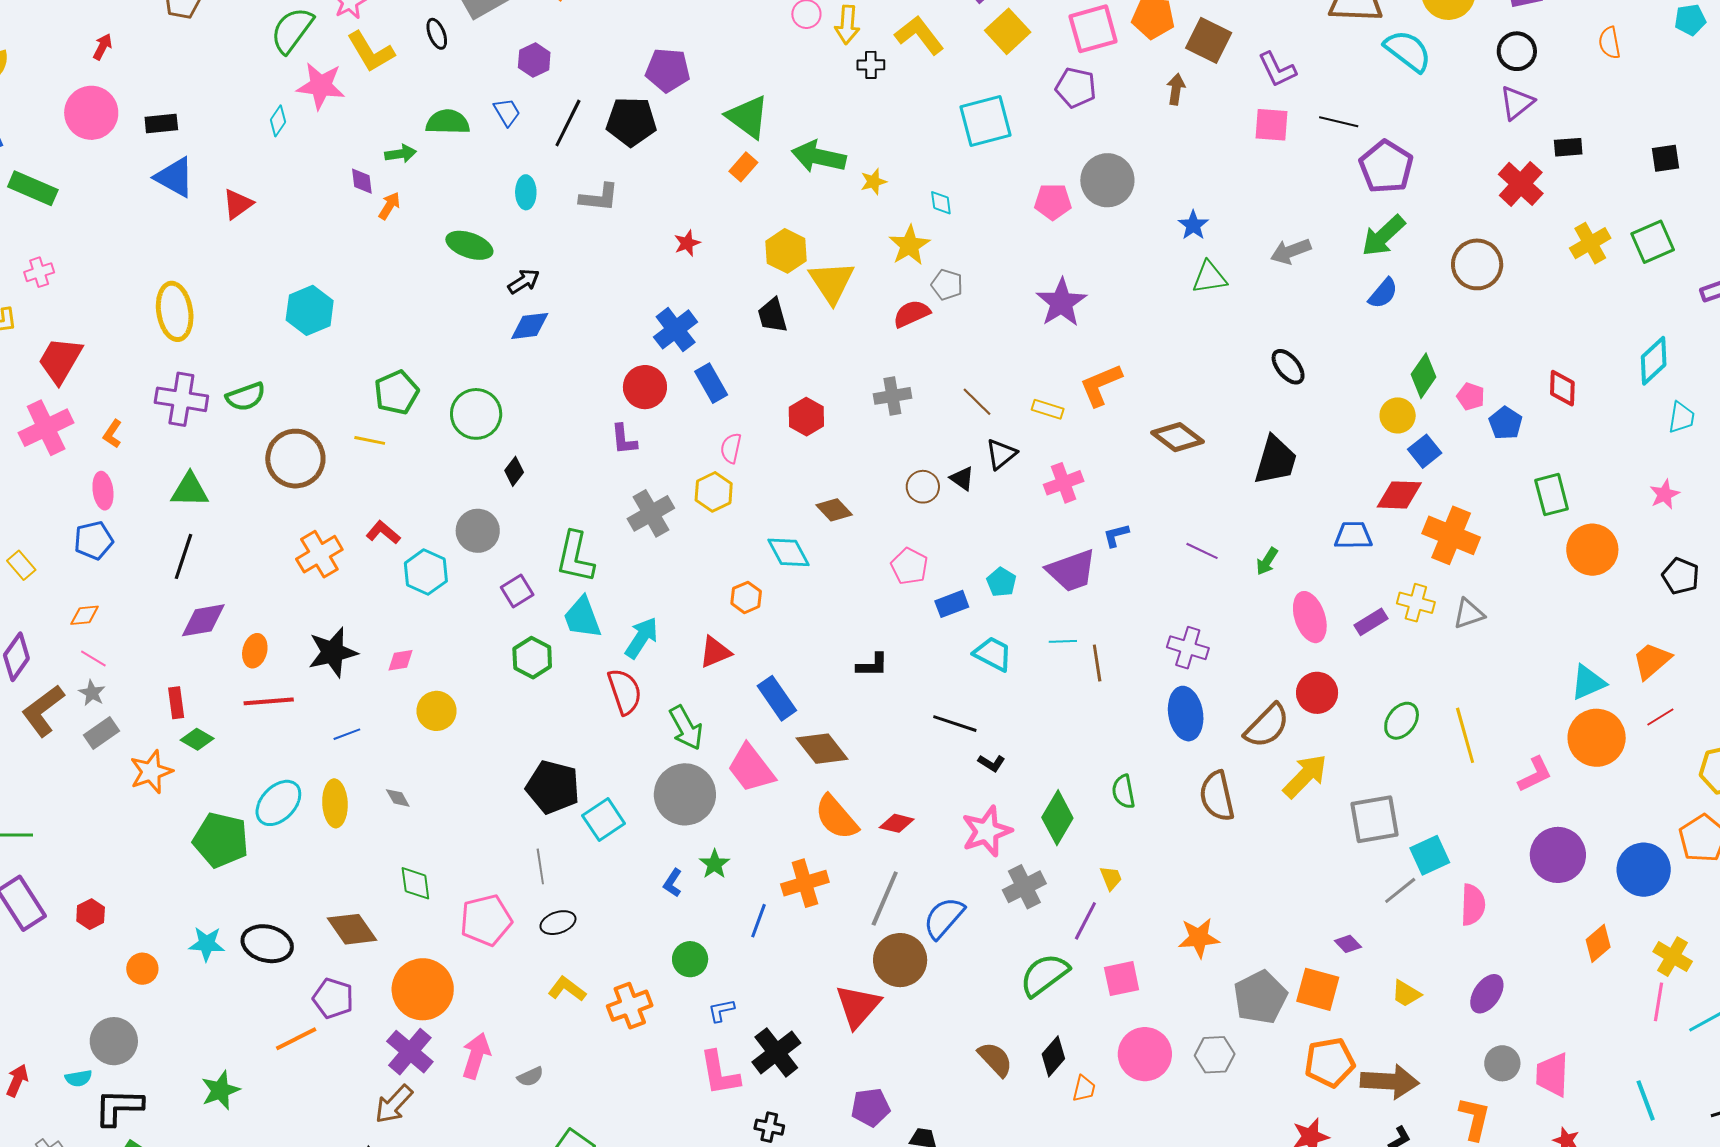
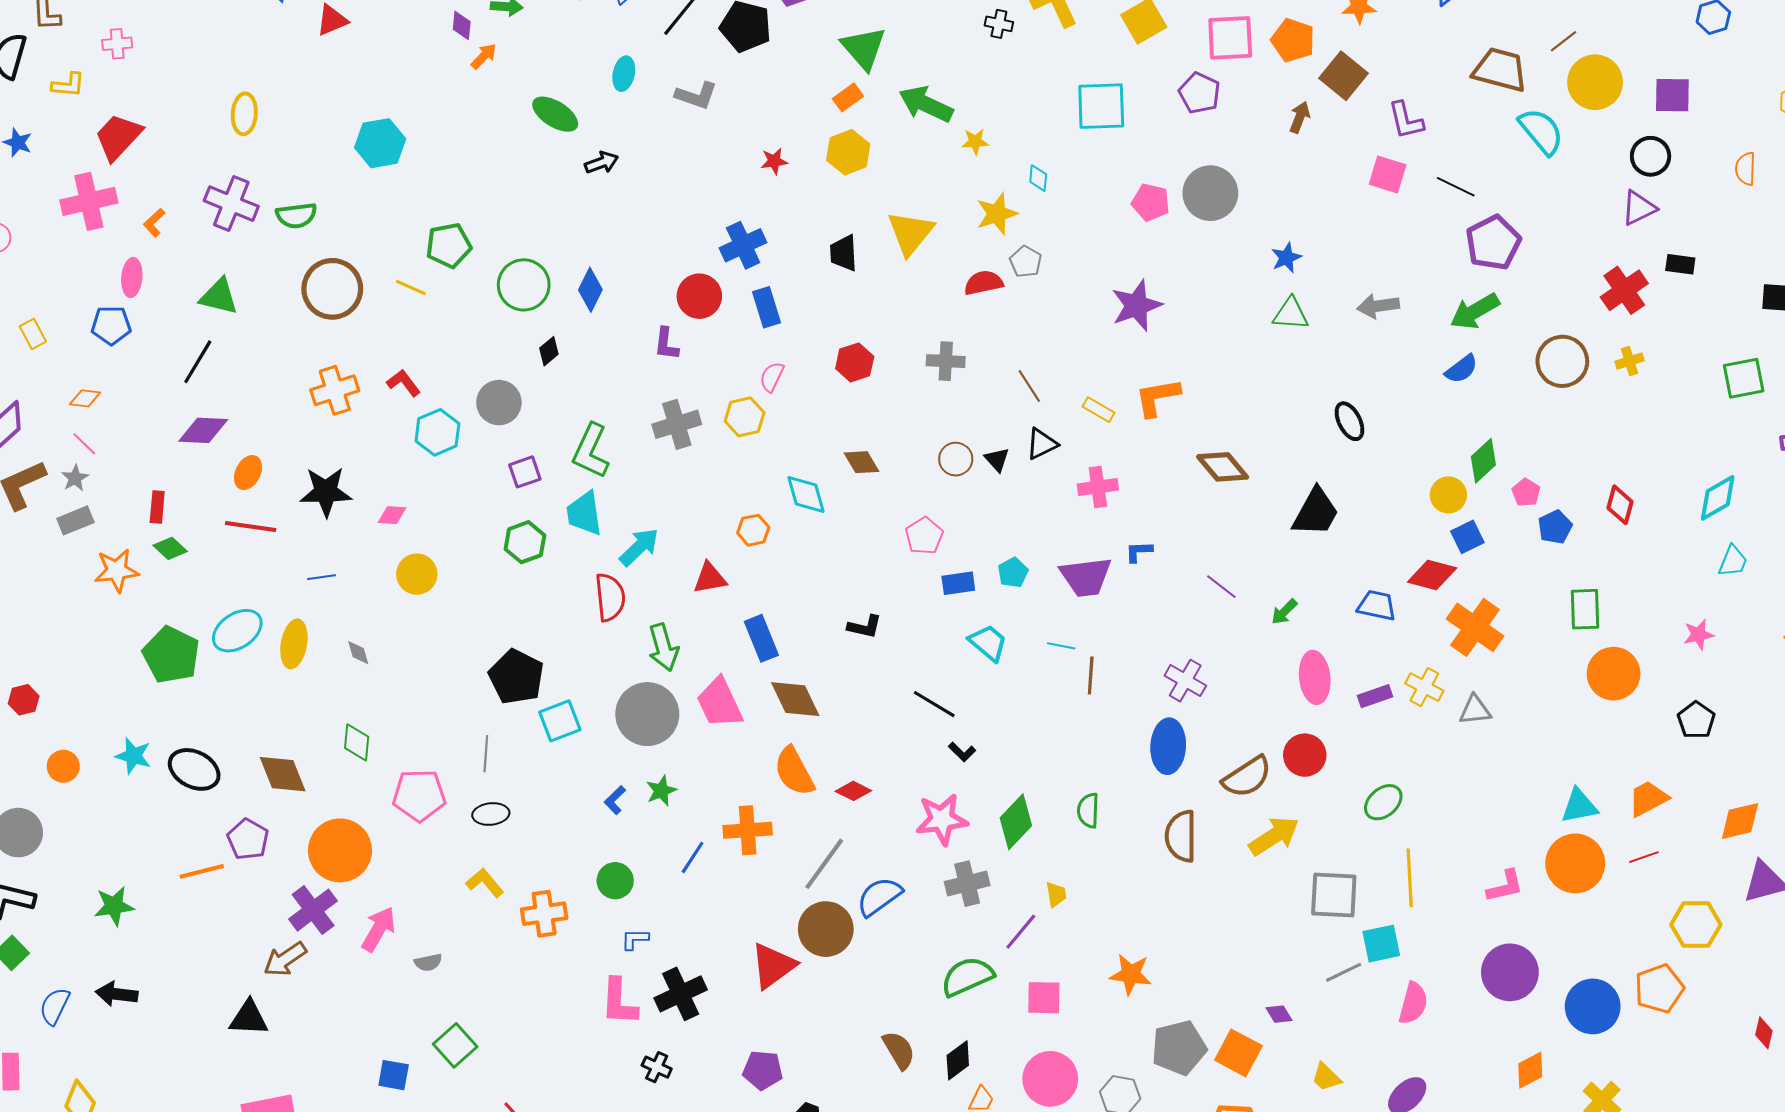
yellow cross: (1590, 243) -> (1630, 361), moved, size x0.7
yellow hexagon: (786, 251) -> (848, 152), moved
yellow ellipse: (175, 311) -> (244, 114), size x0.7
blue diamond: (530, 326) -> (590, 290), moved, turned -69
yellow line: (1465, 735) -> (1410, 878), moved

